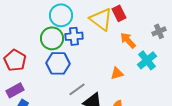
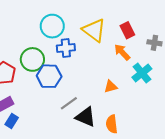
red rectangle: (119, 13) -> (127, 30), moved
gray cross: (159, 31) -> (154, 43), turned 32
green circle: (52, 38) -> (32, 59), moved

